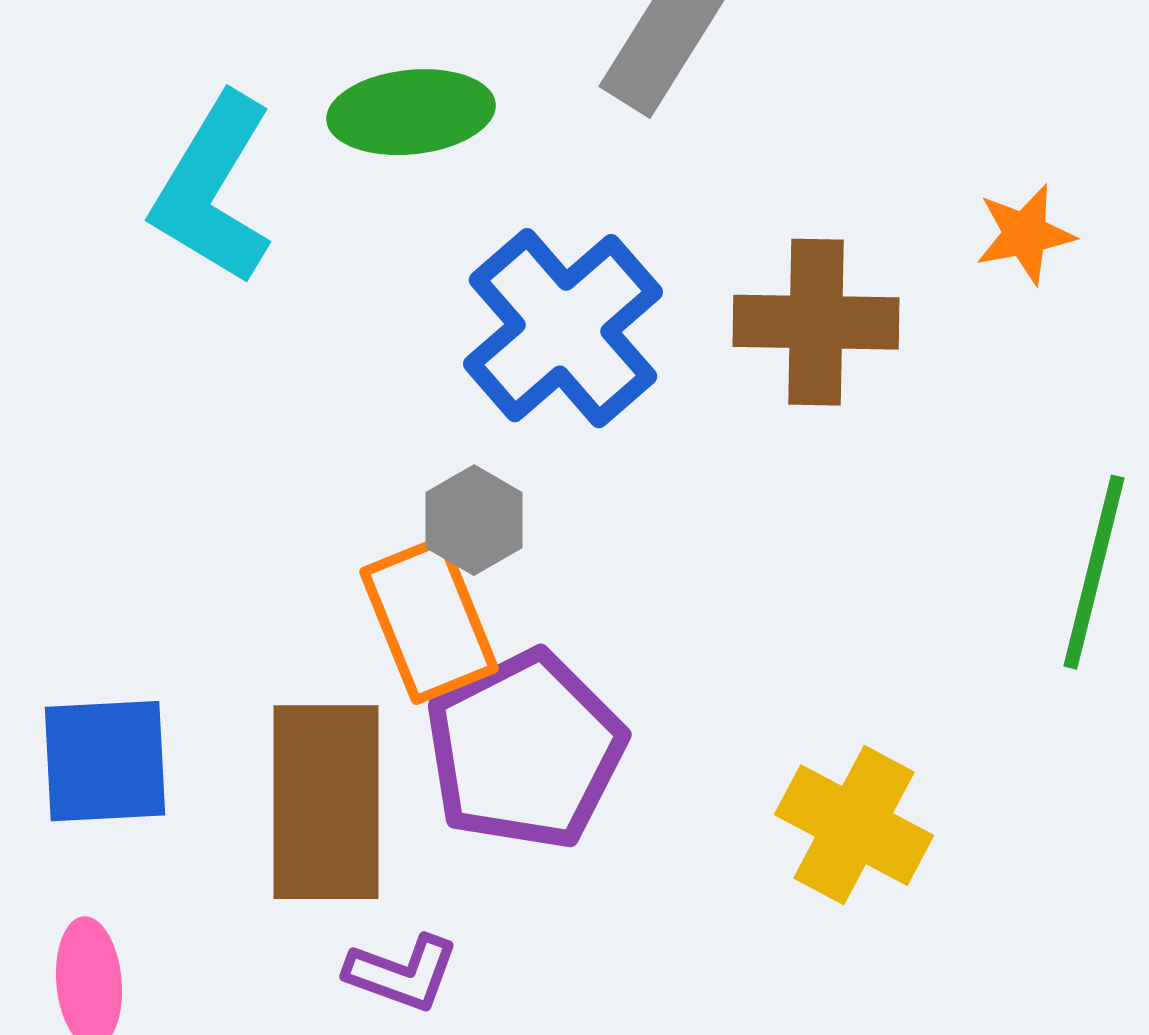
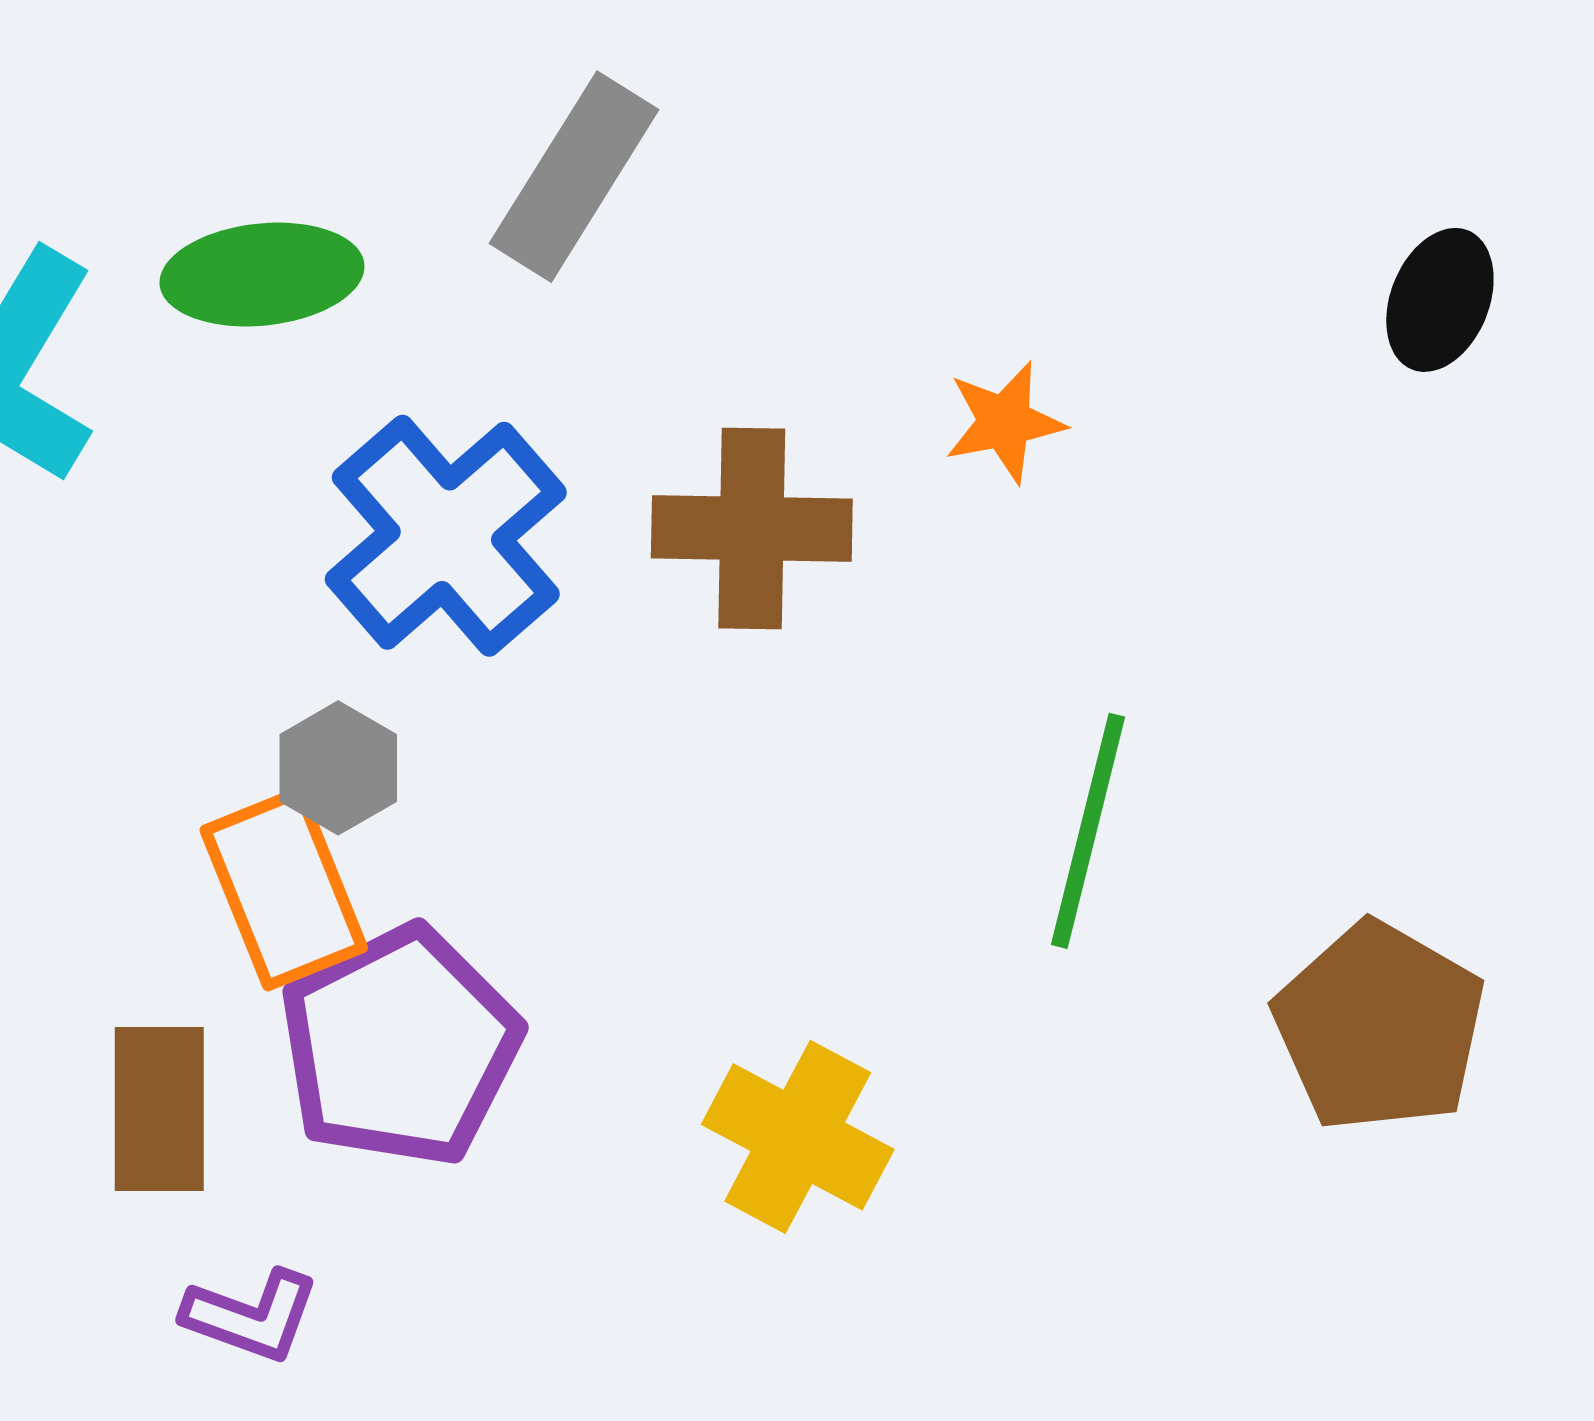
brown rectangle: (326, 802) -> (159, 1109), size x0.7

